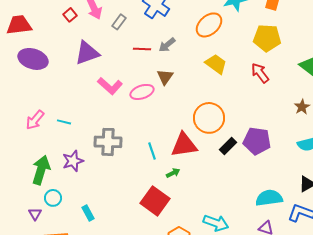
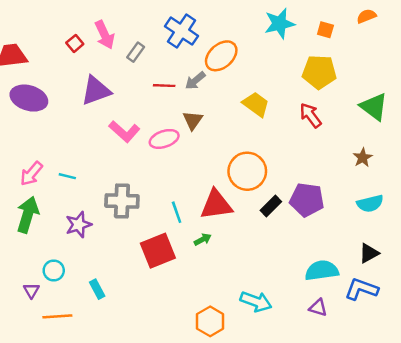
orange ellipse: (209, 25) -> (221, 56), moved
green arrow: (41, 170) -> (28, 215), moved
red square: (155, 201) -> (158, 251), moved, turned 32

